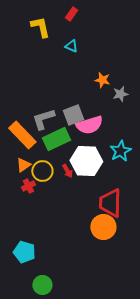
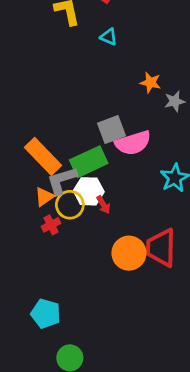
gray L-shape: (43, 119) -> (62, 181), moved
white hexagon: (86, 161) -> (89, 191), moved, size x0.7
orange circle: (103, 227) -> (129, 253), moved

